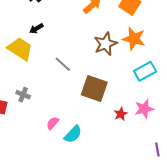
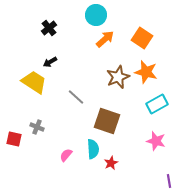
pink star: (144, 109) -> (156, 141), turned 30
red star: (121, 114) -> (111, 163), moved
cyan semicircle: (73, 134) -> (93, 149), moved, turned -48

